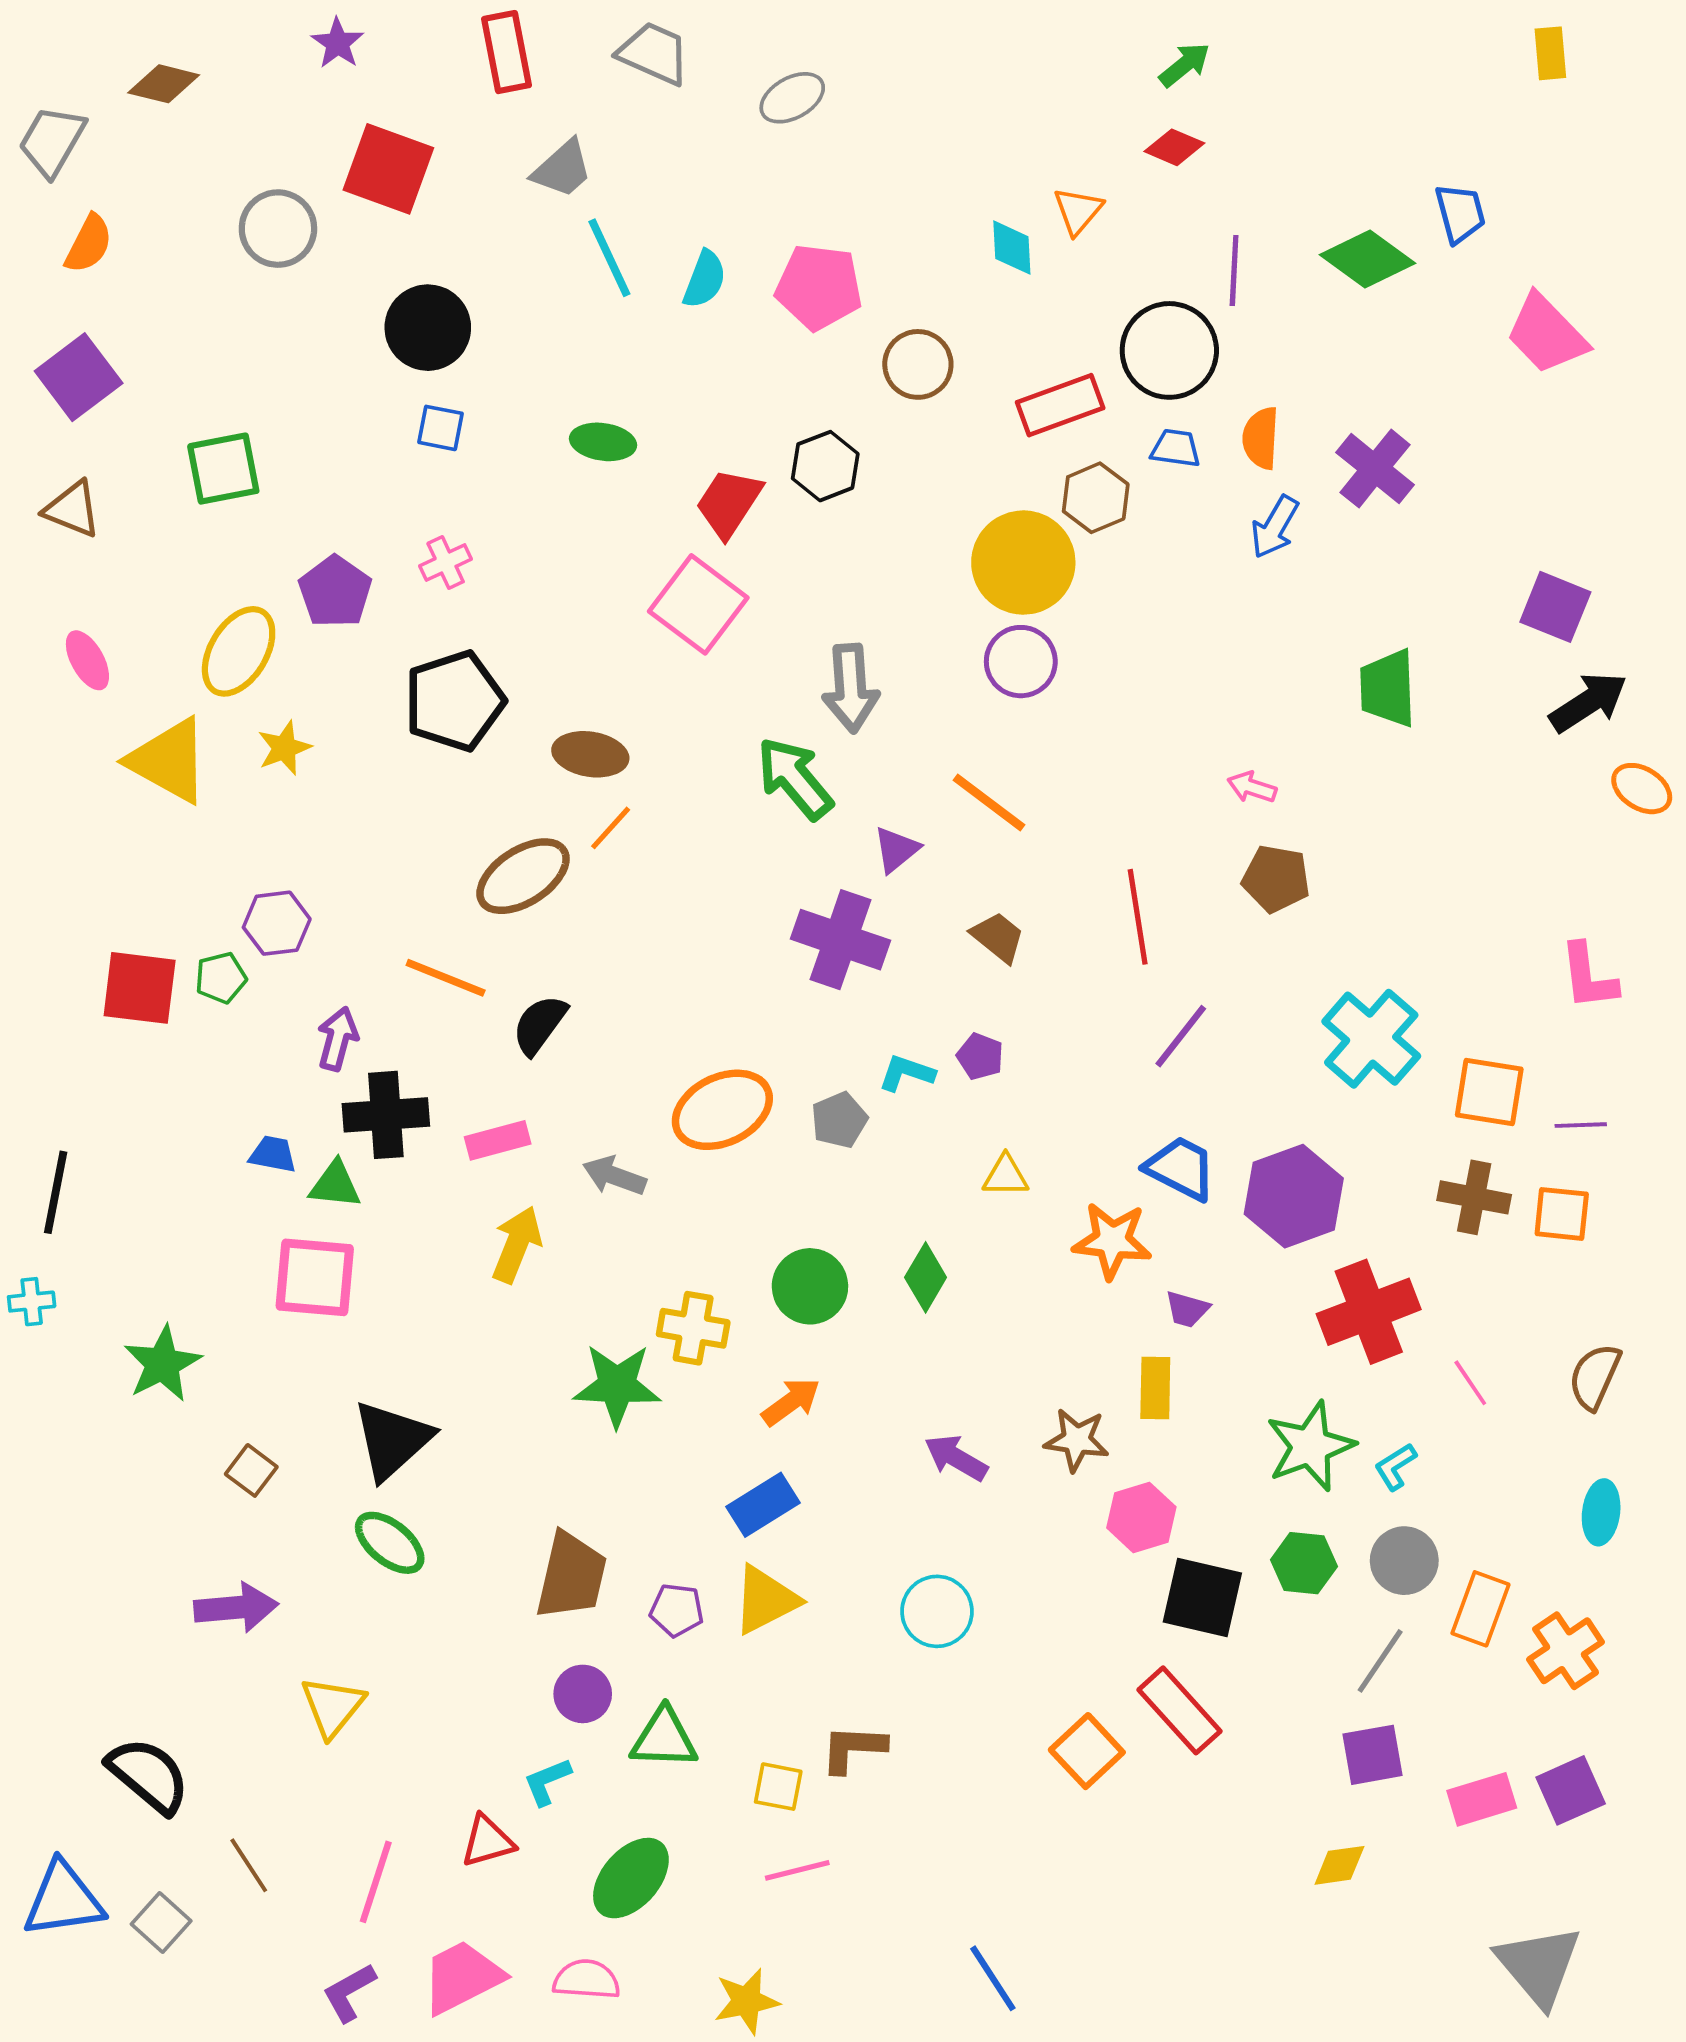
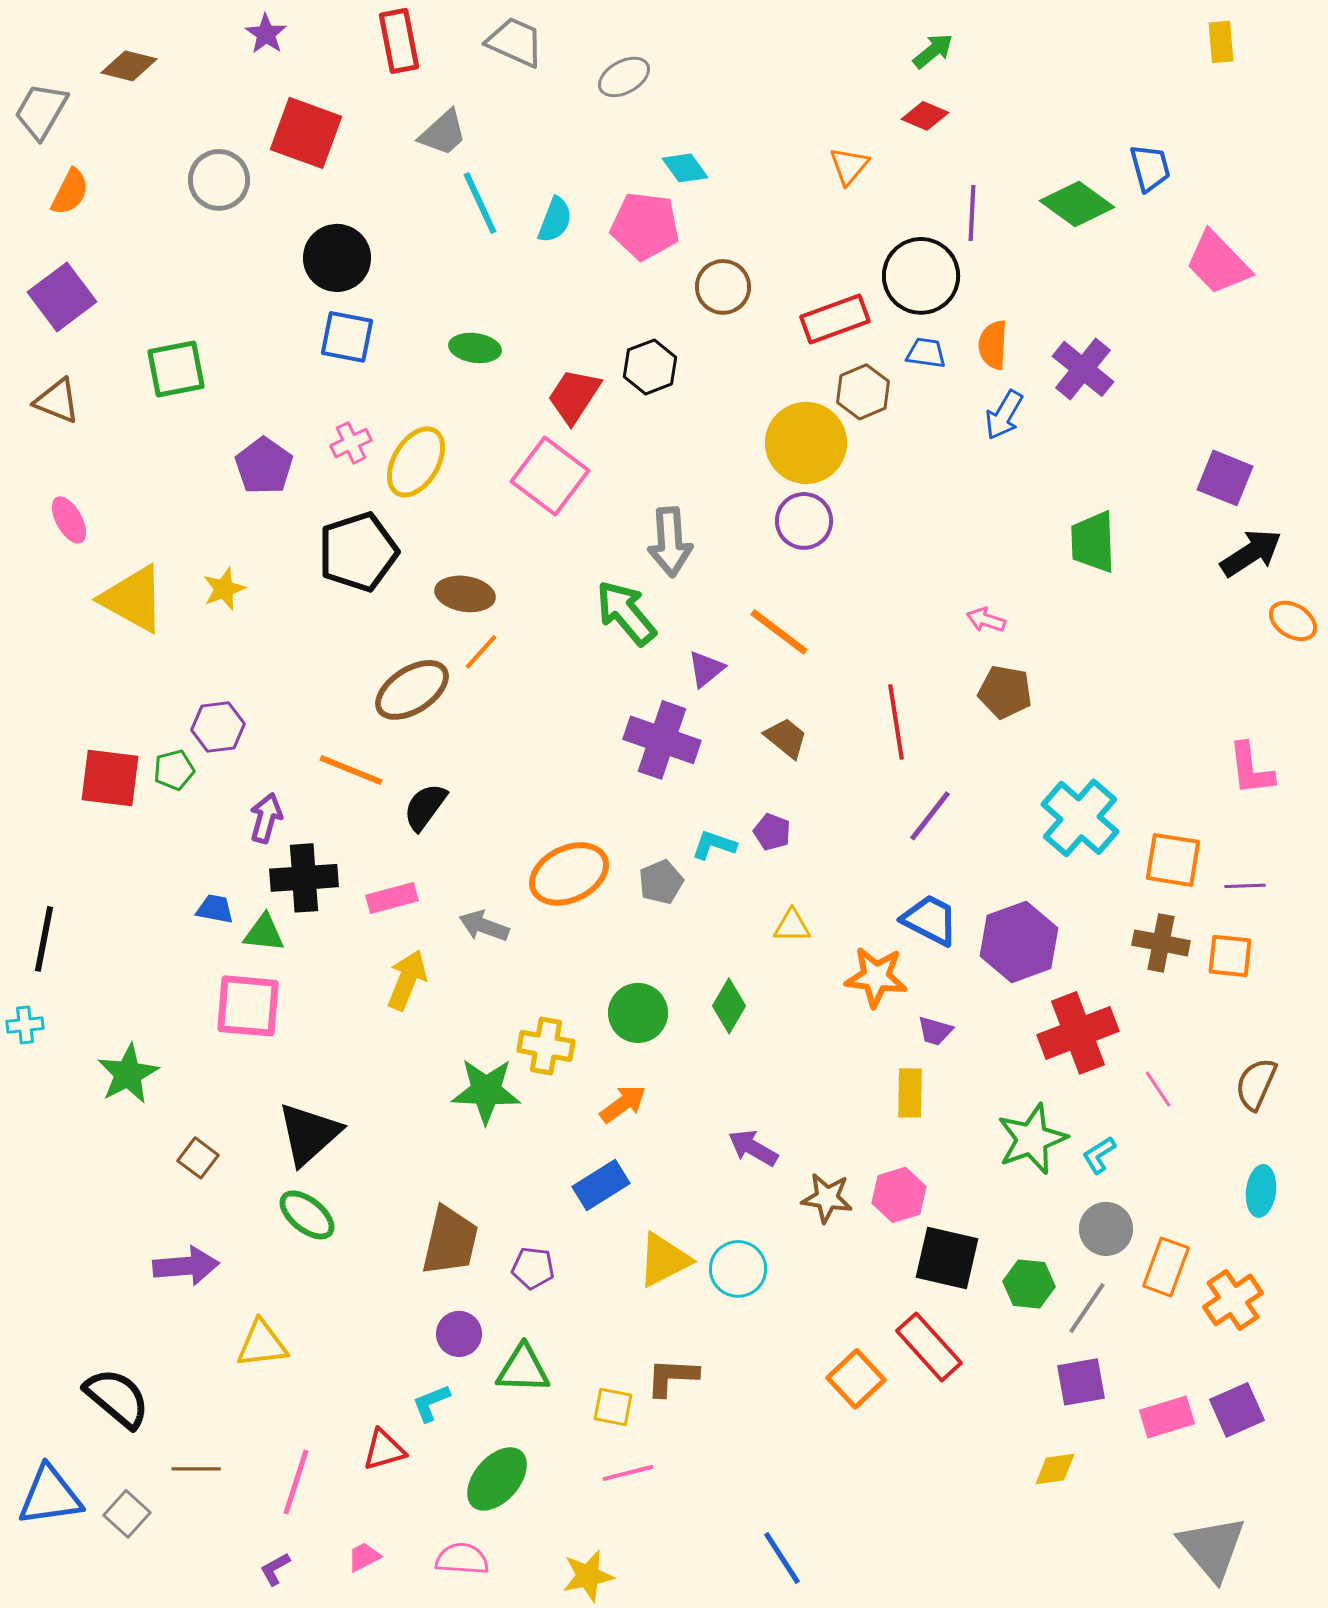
cyan diamond: (1012, 248) -> (685, 168), moved, turned -33
blue square: (440, 428) -> (347, 337), size x1.4
yellow ellipse: (239, 651) -> (416, 462), moved
brown star: (1077, 1440) -> (827, 1198), moved
green hexagon: (1304, 1563) -> (1029, 1284), moved
yellow triangle: (766, 1600) -> (664, 1260), moved
yellow triangle: (333, 1707) -> (262, 1344), turned 44
brown line: (249, 1865) -> (196, 1469), turned -57
pink trapezoid: (462, 1977) -> (364, 1557), size x0.5
purple L-shape: (349, 1992) -> (275, 1569), size x0.7

